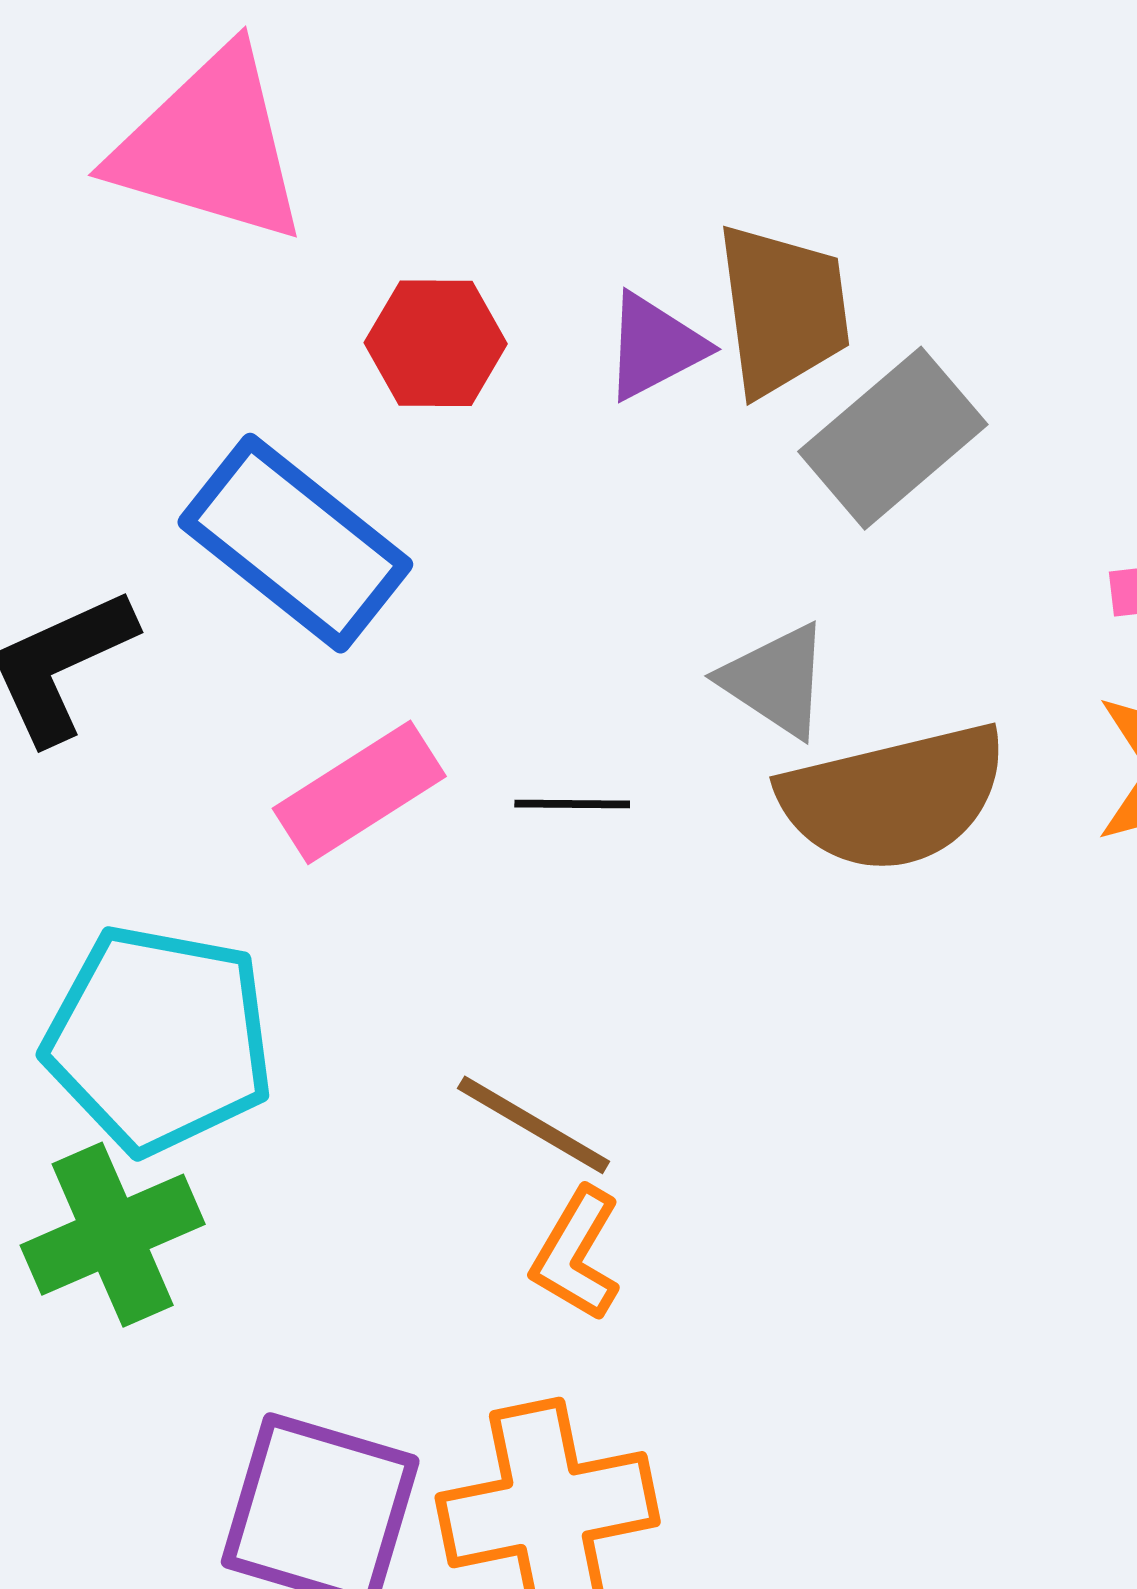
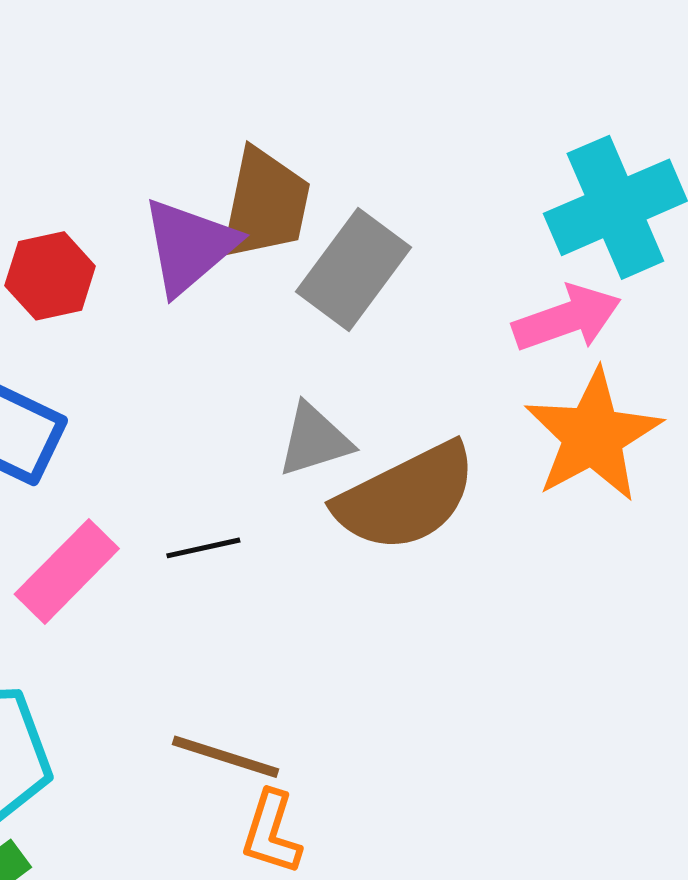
brown trapezoid: (783, 310) -> (265, 204), turned 32
purple triangle: (655, 346) -> (189, 246), size x1.4
gray triangle: (776, 680) -> (314, 440), turned -38

